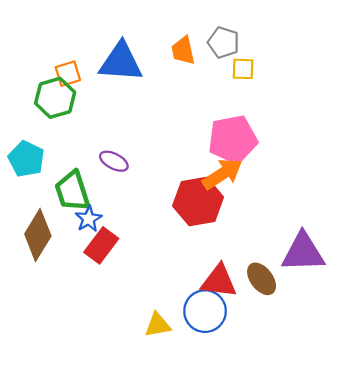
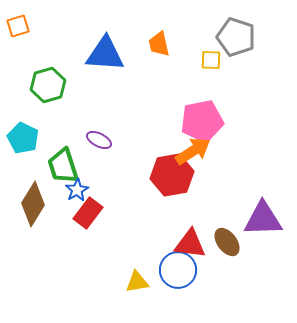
gray pentagon: (223, 42) -> (236, 37), moved, size x1.4
orange square: (68, 74) -> (18, 26), moved

